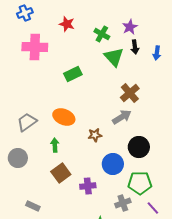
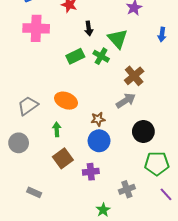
green cross: (102, 34) -> (101, 56), moved
black arrow: (135, 47) -> (89, 28), moved
blue circle: (113, 164) -> (99, 141), moved
green pentagon: (140, 183) -> (157, 163), moved
purple line: (153, 208) -> (166, 194), moved

